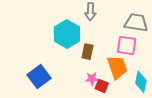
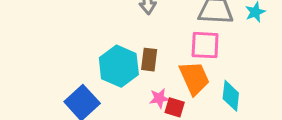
cyan hexagon: (67, 34) -> (119, 66), moved

